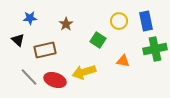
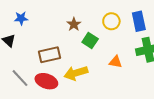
brown star: (66, 24) -> (74, 24), moved
brown rectangle: (45, 50) -> (49, 55), moved

